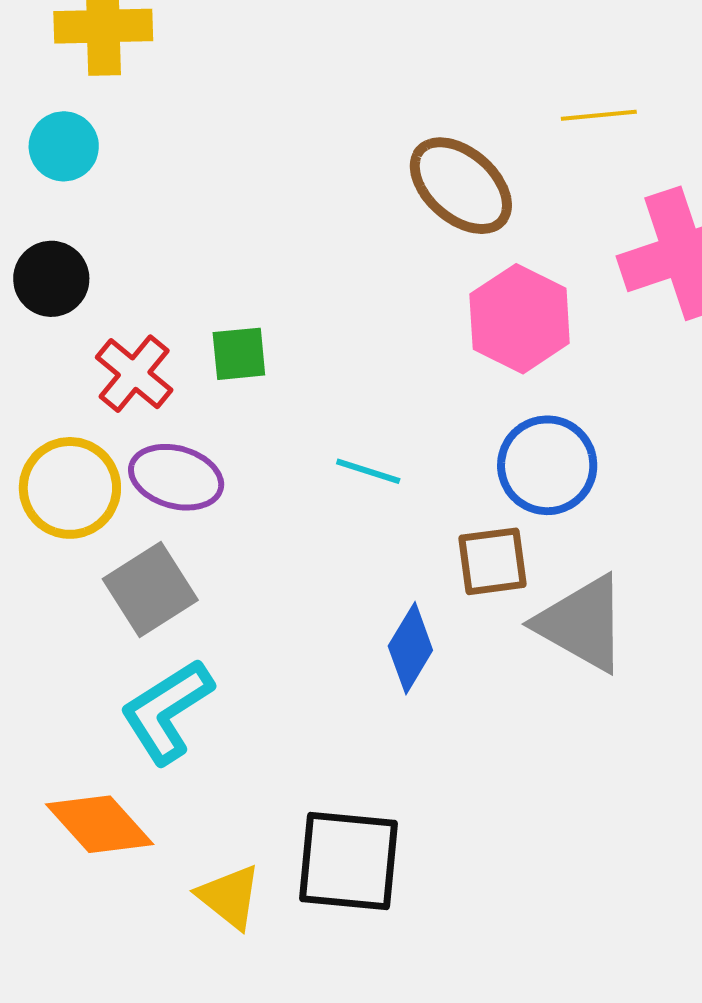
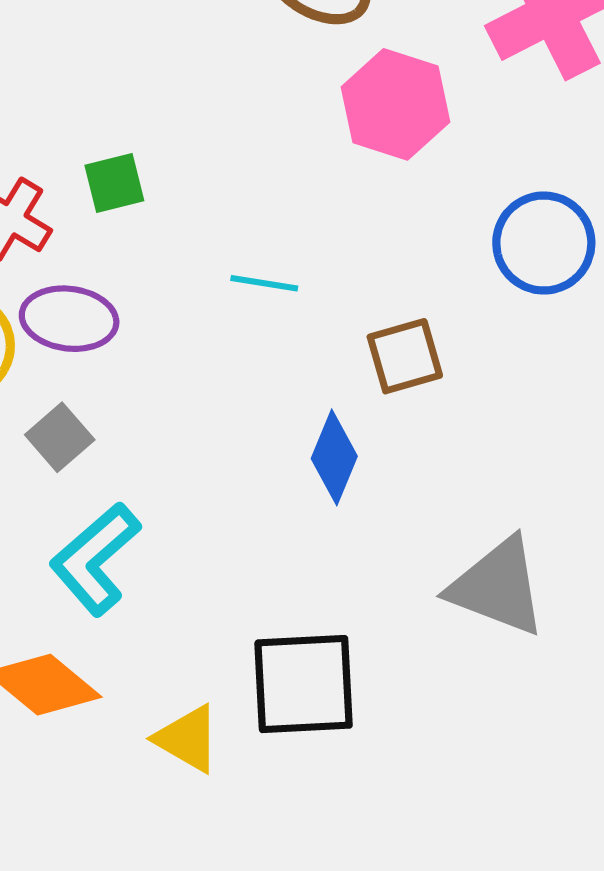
blue circle: (547, 465) -> (544, 243), moved
gray square: (150, 590) -> (60, 437), size x0.7
gray triangle: (582, 623) -> (498, 587), moved

